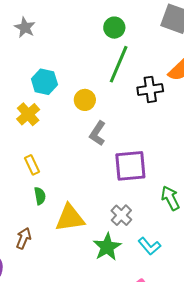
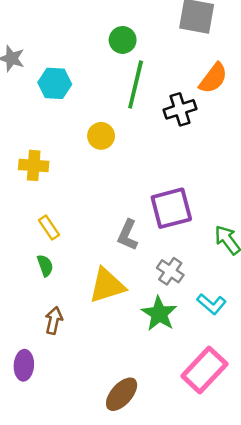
cyan hexagon: (44, 82) -> (55, 83), moved
yellow cross: (28, 114) -> (34, 165), turned -35
gray L-shape: (98, 133) -> (128, 235), moved
green semicircle: (40, 196) -> (45, 266), moved

